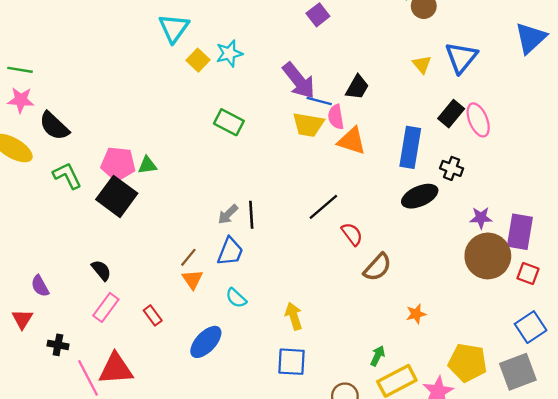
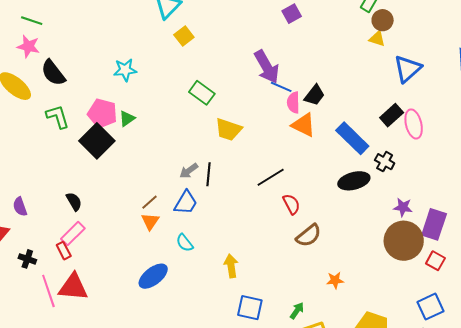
cyan star: (229, 53) -> (125, 70), moved
yellow triangle: (422, 64) -> (377, 39), moved, turned -42
black trapezoid: (357, 87) -> (314, 95), moved
yellow trapezoid: (308, 125) -> (228, 129), moved
blue rectangle: (410, 147) -> (352, 138), turned -64
green triangle: (147, 165) -> (127, 119), turned -36
red rectangle: (153, 315) -> (64, 251), moved
blue square: (291, 362) -> (250, 308), moved

